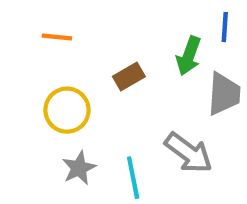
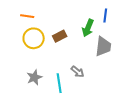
yellow circle: (67, 110) -> (34, 38), moved
gray arrow: (189, 153) -> (78, 72), moved, size x0.6

